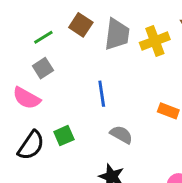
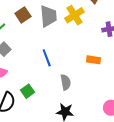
brown square: (81, 25) -> (23, 15), turned 35
gray semicircle: (121, 135) -> (66, 82), turned 63

